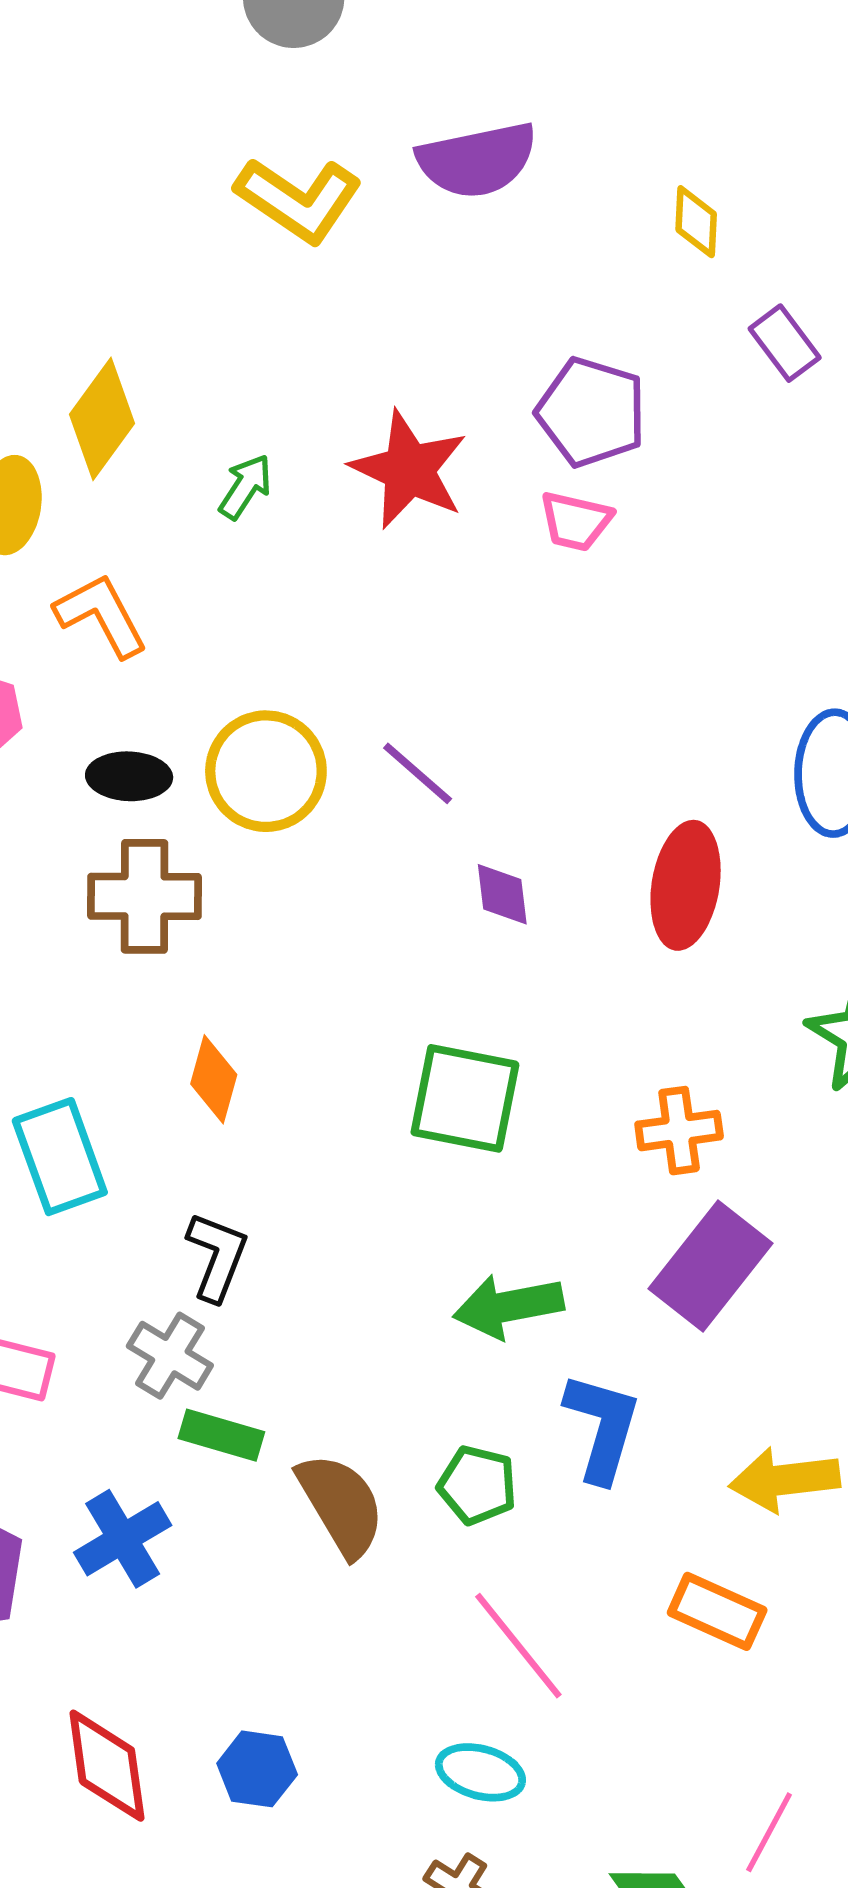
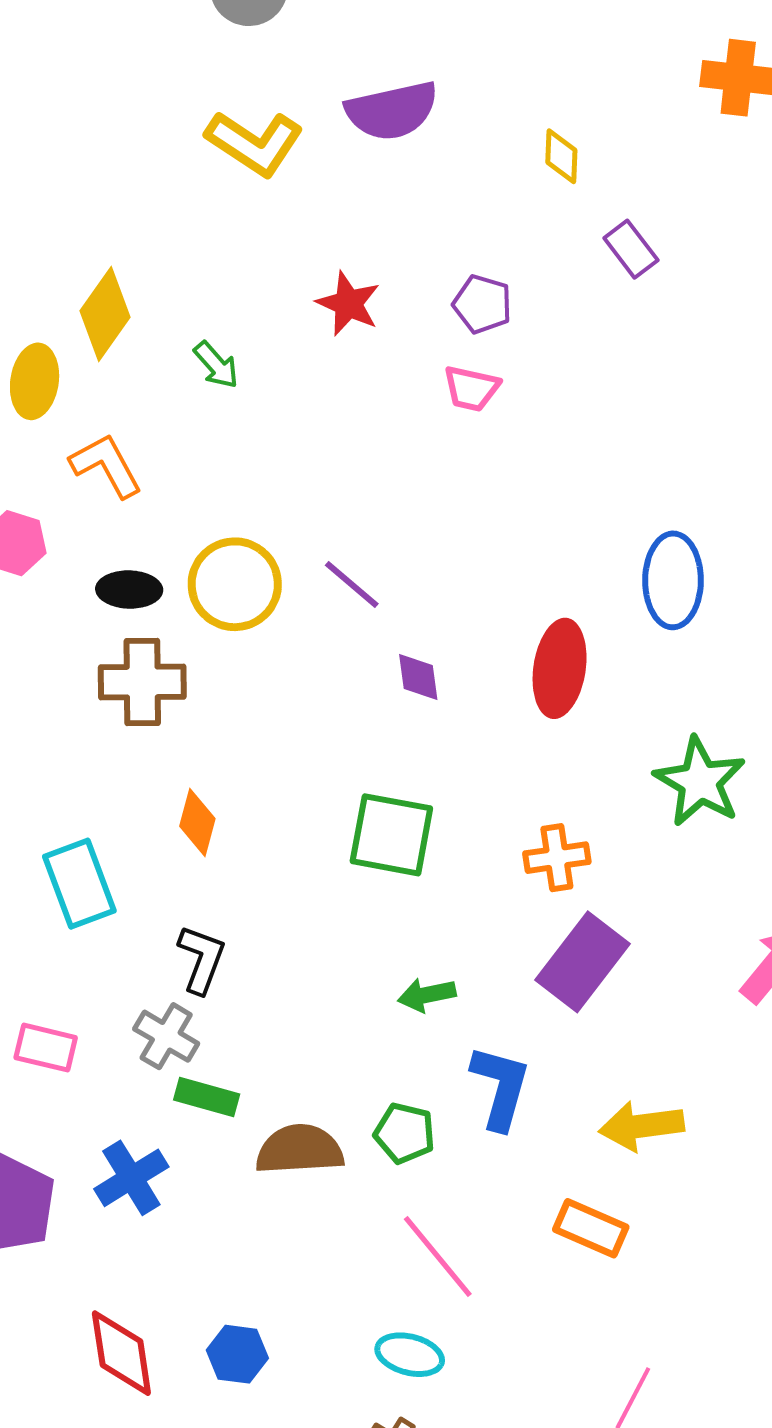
purple pentagon: (591, 412) -> (482, 304), size x0.7
red star: (409, 470) -> (348, 304), moved, size x0.7
green arrow: (245, 487) -> (216, 365), turned 106
green arrow: (508, 1306) -> (427, 995), size x0.7
brown semicircle: (341, 1505) -> (300, 1150), turned -62

